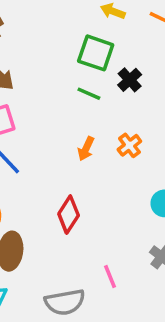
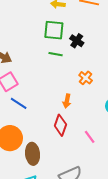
orange arrow: (86, 149) -> (67, 101), moved
pink line: (110, 277) -> (90, 137), moved

